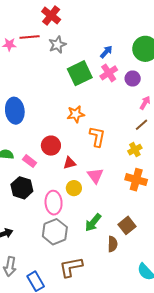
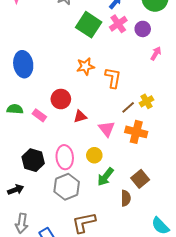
green square: (80, 73) -> (89, 25), turned -30
brown line: (141, 125) -> (128, 107), moved
orange L-shape: (97, 137) -> (113, 78), moved
orange cross: (136, 180) -> (136, 132), moved
black hexagon: (22, 188) -> (33, 160), moved
yellow circle: (74, 188) -> (94, 155), moved

